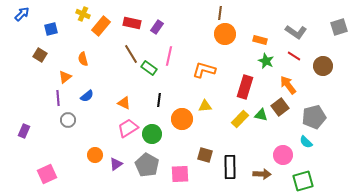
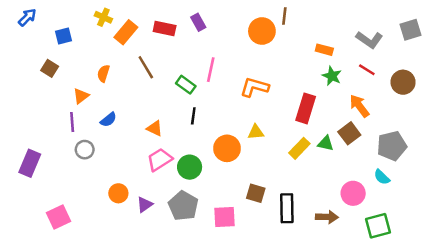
brown line: (220, 13) -> (284, 16), moved
purple rectangle: (157, 27) -> (198, 22), moved, turned -64
gray square: (339, 27) -> (411, 30), moved
orange circle: (225, 34) -> (262, 31), moved
brown line: (131, 54) -> (146, 67), moved
orange semicircle: (83, 59) -> (103, 73), turned 32
black line: (159, 100) -> (193, 116), moved
purple rectangle: (24, 131) -> (30, 163), size x1.5

